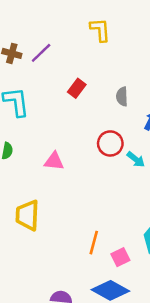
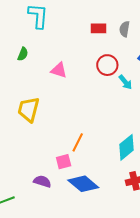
red rectangle: (77, 88) -> (98, 28), moved, turned 42
pink square: (120, 257) -> (64, 162), moved

